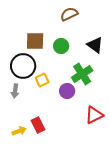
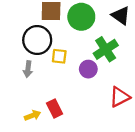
green circle: (61, 46) -> (81, 17), size x1.5
yellow square: (42, 80) -> (59, 56), turned 32

